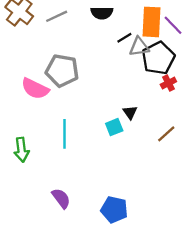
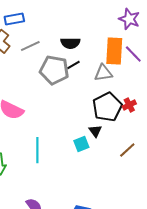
black line: (124, 38) -> (73, 65), moved
black pentagon: (158, 58) -> (107, 107), moved
gray pentagon: (62, 71) -> (54, 70), moved

